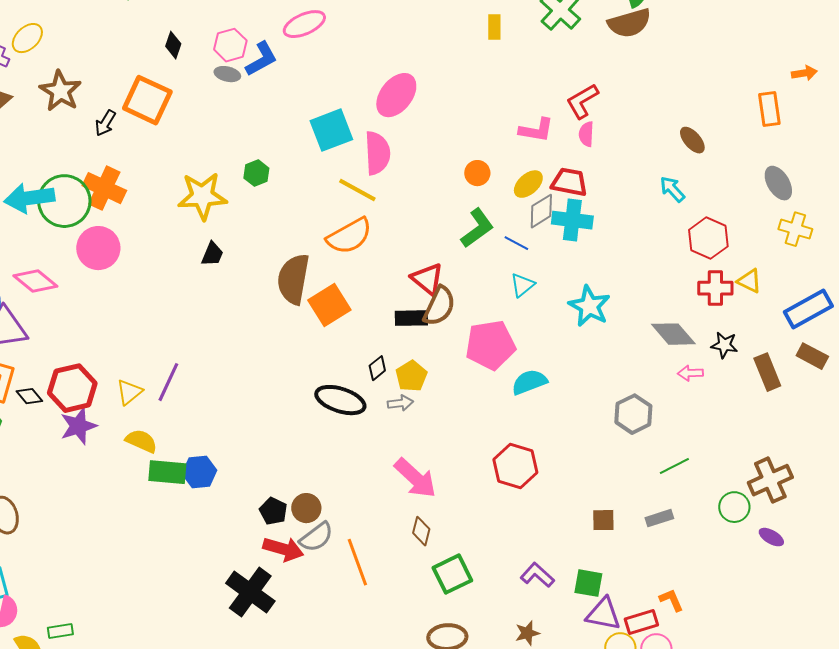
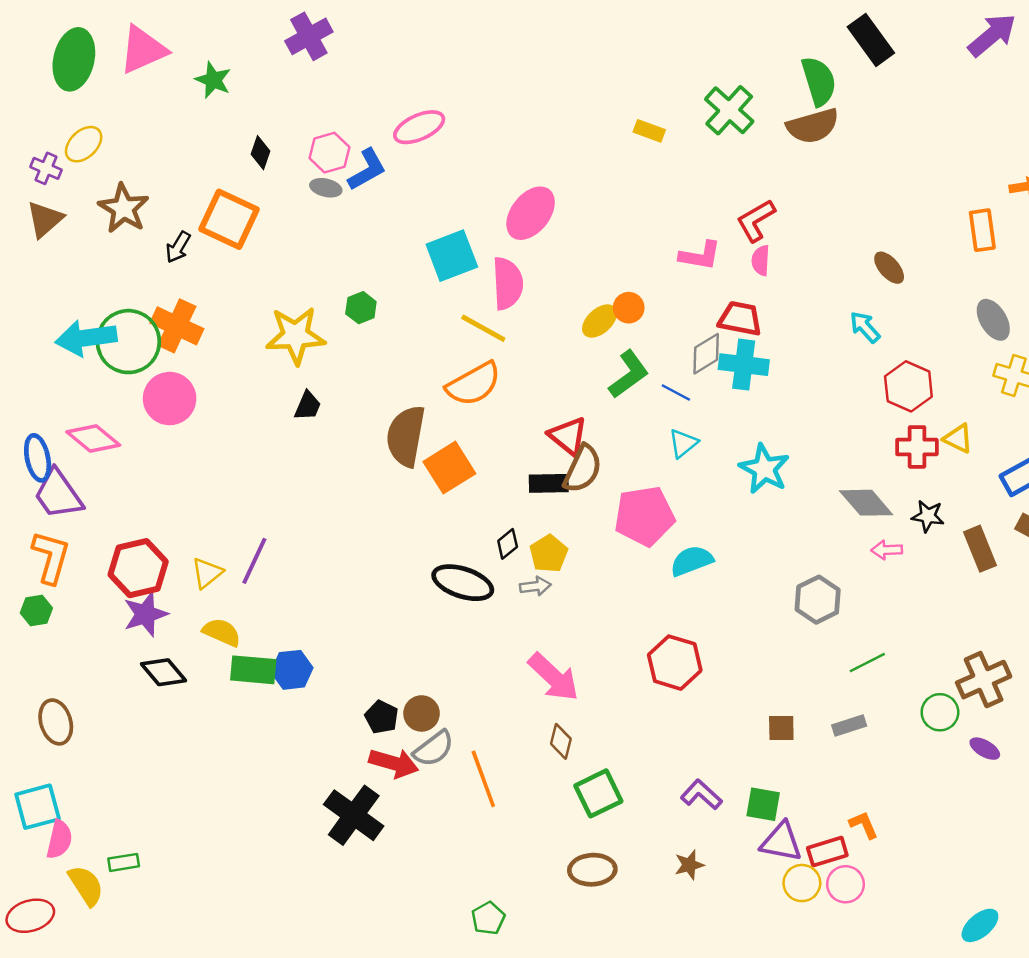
yellow rectangle: (494, 27) -> (649, 131), turned -70
yellow ellipse: (528, 184) -> (600, 321), moved
black diamond: (29, 396) -> (164, 672), moved, size x1.4

